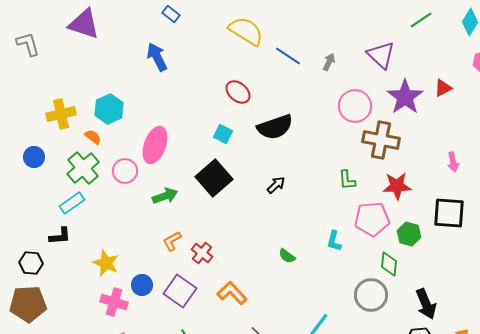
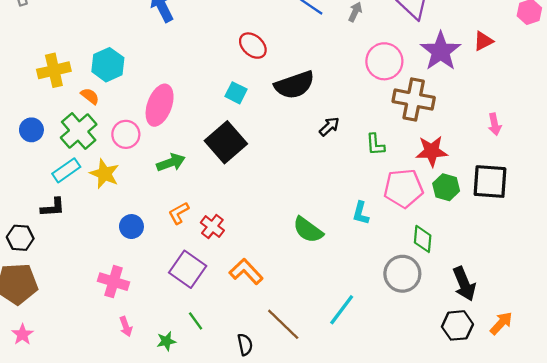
blue circle: (34, 157) -> (31, 130), moved
black arrow: (276, 185) -> (329, 126), moved
green hexagon: (409, 234) -> (446, 187), moved
green semicircle: (287, 256) -> (308, 230), size x1.6
yellow star: (106, 263) -> (104, 174), moved
blue circle: (142, 285) -> (131, 227), moved

